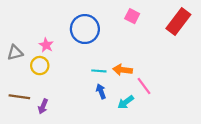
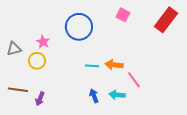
blue arrow: (101, 91) -> (94, 96), moved
cyan arrow: (126, 102) -> (117, 95), turned 42

